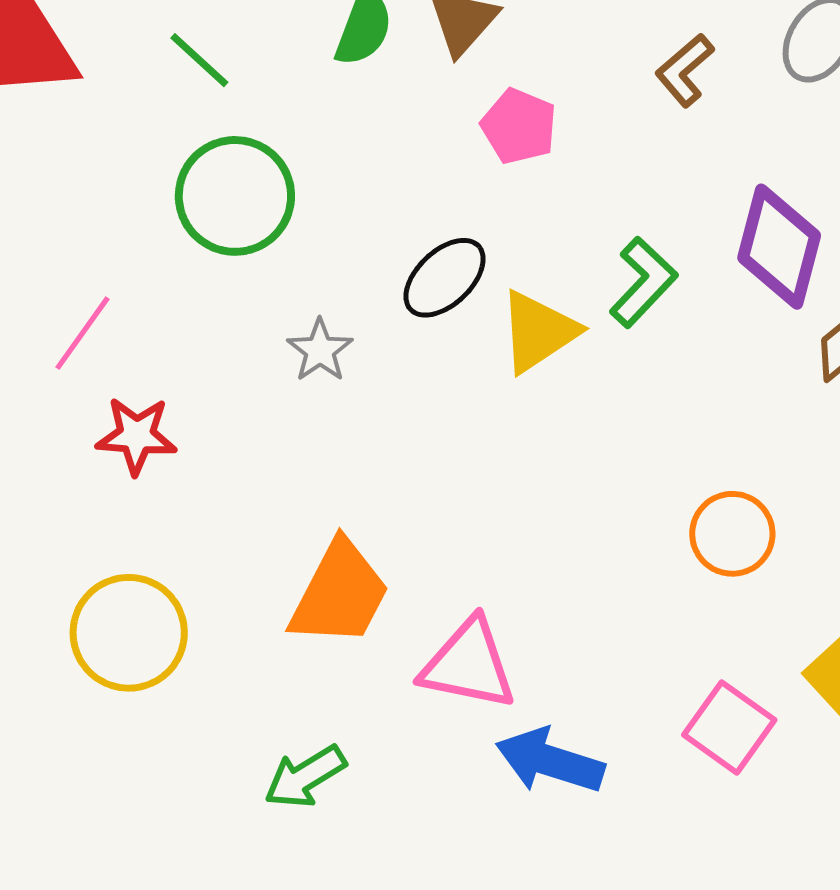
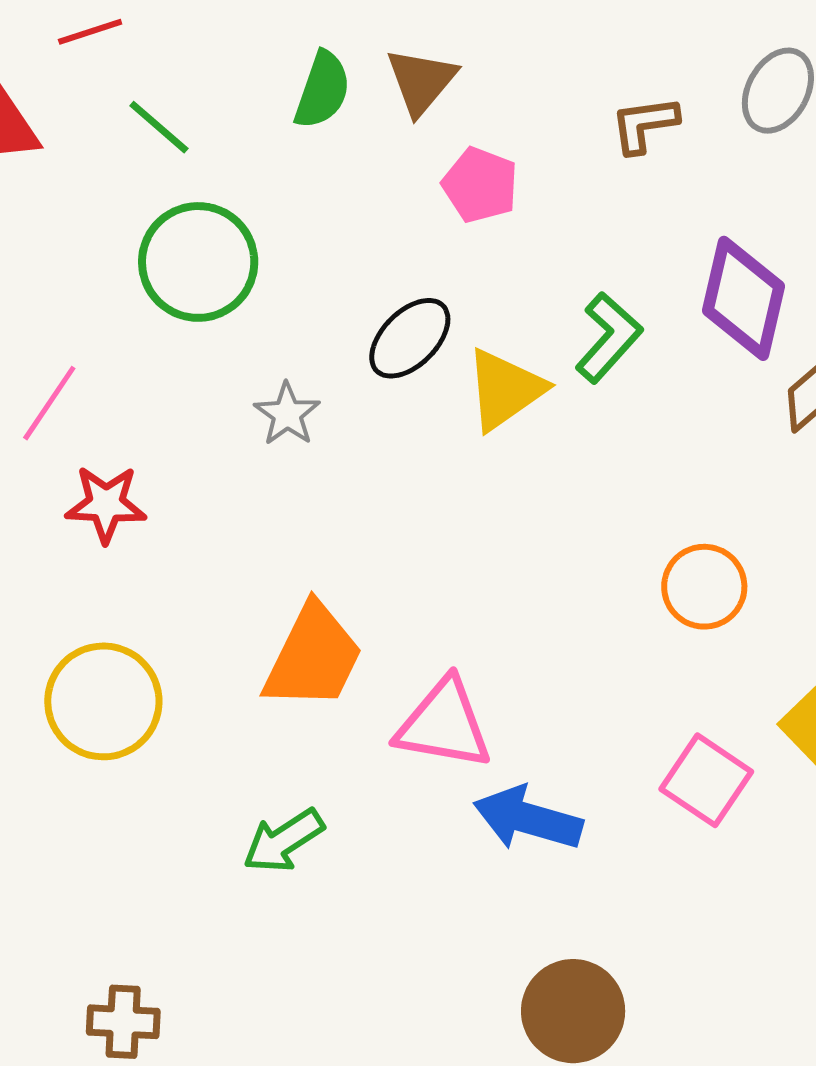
brown L-shape: (685, 70) -> (644, 125), turned 34

